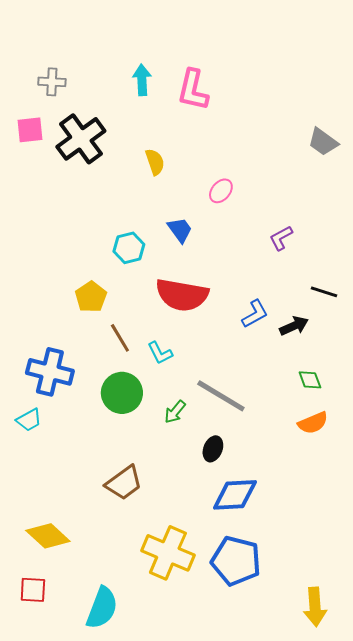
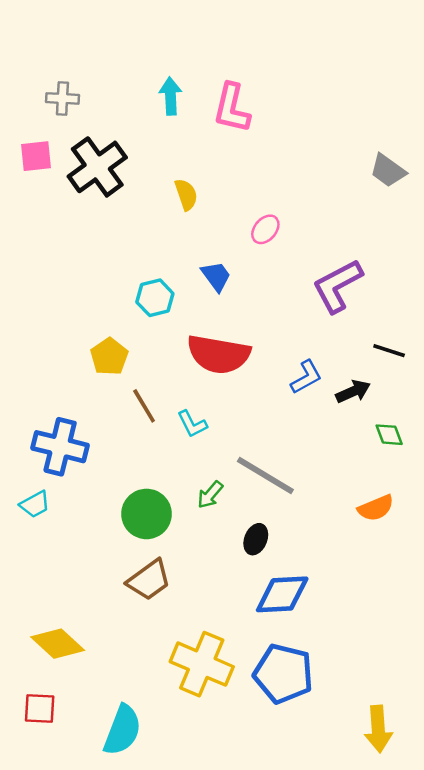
purple L-shape: (281, 238) -> (337, 286), size x1.8
green diamond: (310, 380) -> (389, 435), moved
green circle: (122, 393) -> (146, 514), moved

